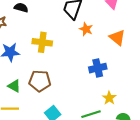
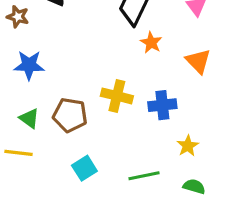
yellow cross: (42, 42) -> (117, 96), moved
yellow star: (109, 98) -> (188, 146), moved

